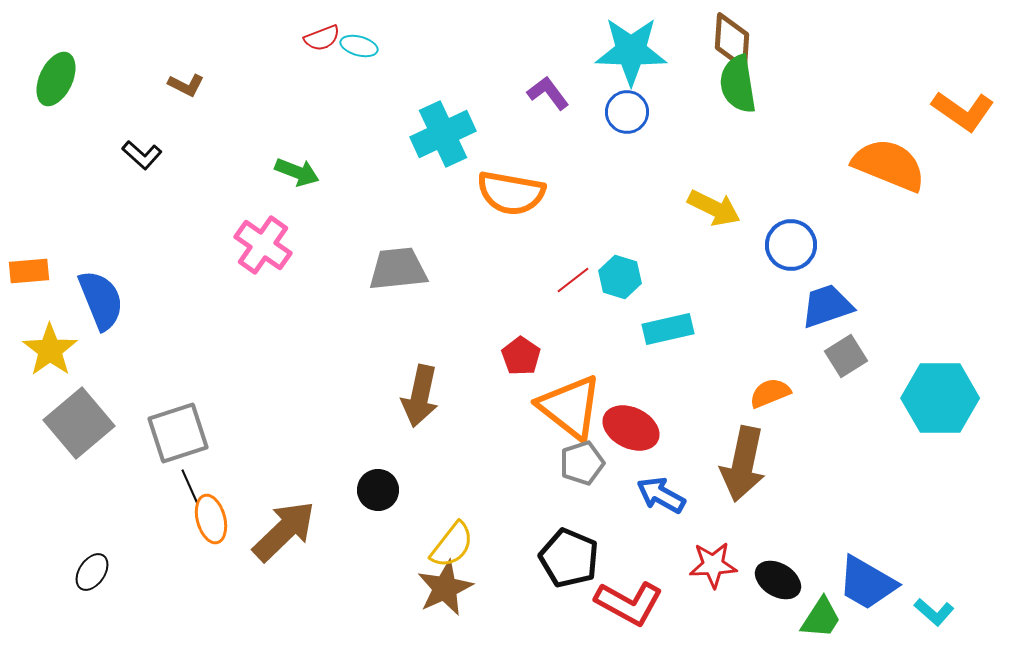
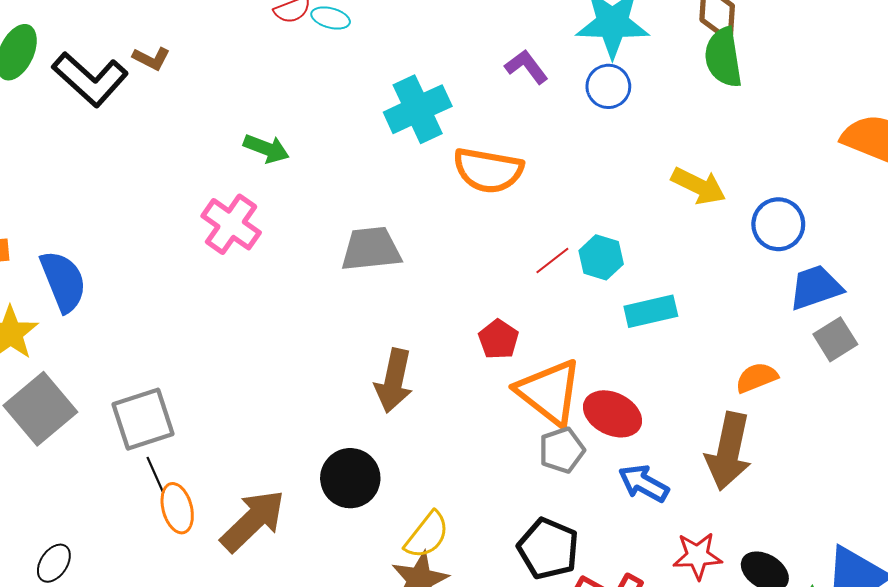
black L-shape: (142, 155) -> (90, 79), moved, size x1.8
black circle: (378, 490) -> (350, 478), size x1.4

